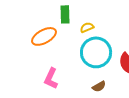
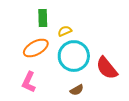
orange ellipse: (44, 36) -> (36, 48), moved

